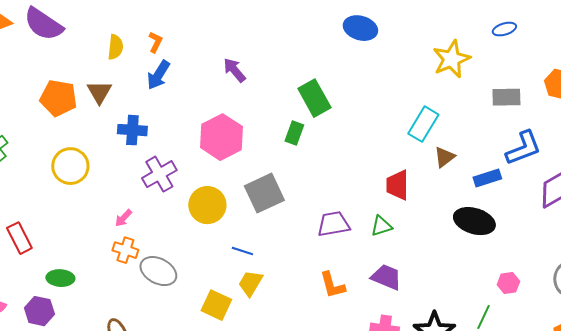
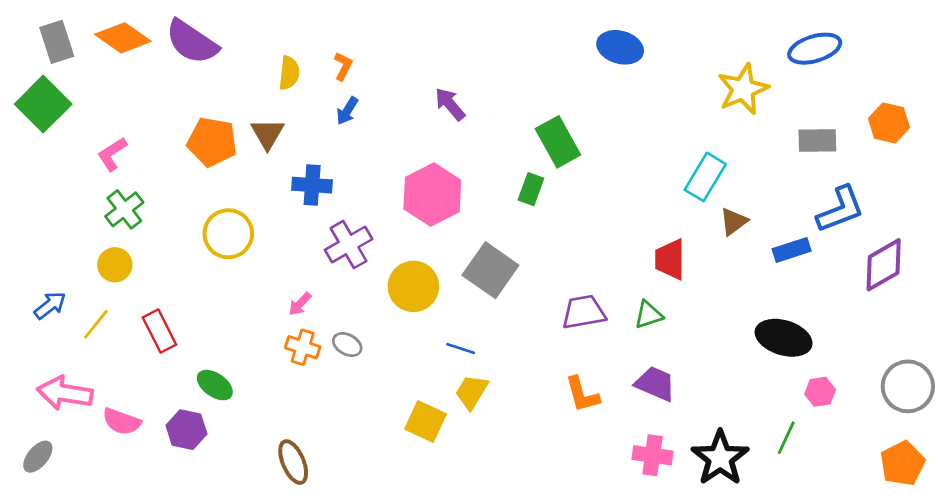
blue ellipse: (504, 29) -> (815, 49), size x1.6
blue arrow: (158, 75) -> (347, 111), size x0.7
gray square: (264, 193) -> (490, 270), turned -30
black ellipse: (474, 221) -> (784, 338), moved
gray ellipse: (158, 271) -> (347, 345), moved, size x0.6
green ellipse: (60, 278) -> (215, 385), turned 32

